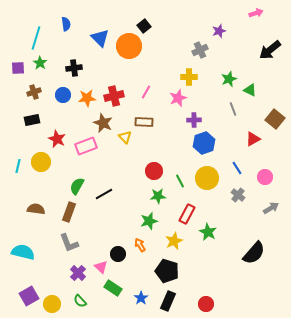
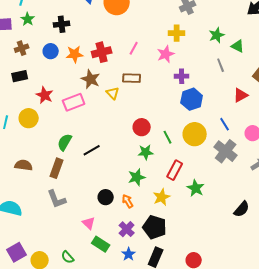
gray cross: (238, 195) -> (226, 151), size x1.6
black semicircle: (254, 253) -> (242, 209), size x0.7
black circle: (118, 254) -> (106, 197), moved
purple cross: (78, 273) -> (127, 229), moved

